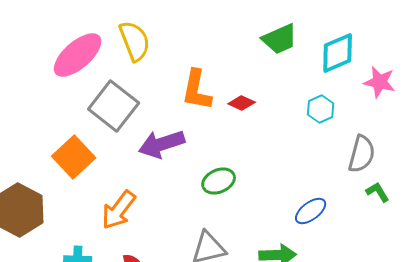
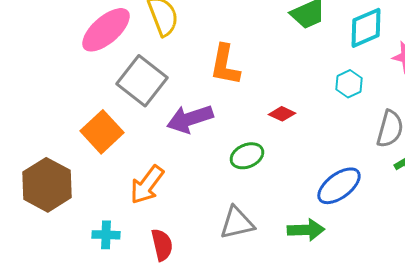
red diamond: (242, 103) -> (282, 114), moved
blue ellipse: (311, 211) -> (339, 186), size x1.4

